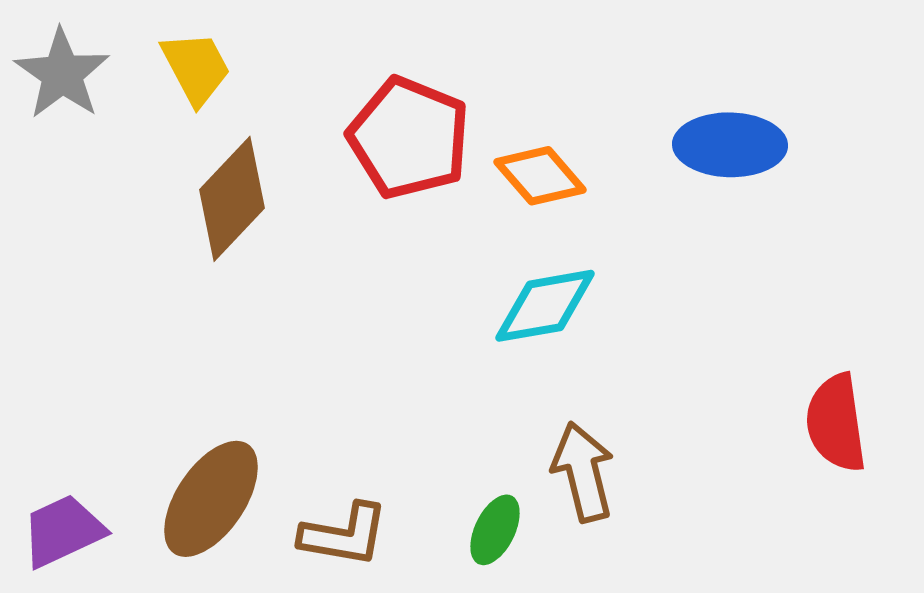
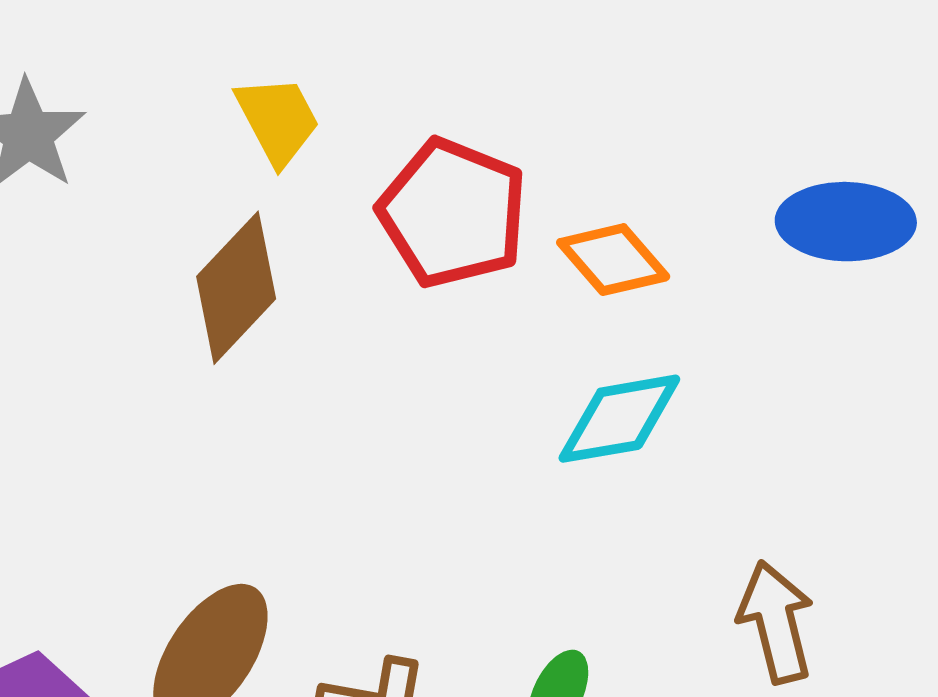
yellow trapezoid: (196, 68) -> (278, 120), moved
brown arrow: (583, 472) -> (776, 622), moved

